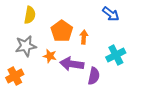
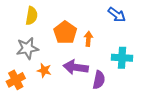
cyan cross: (116, 55) -> (122, 58), turned 30
orange star: (50, 56) -> (44, 70), moved

